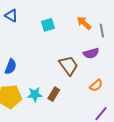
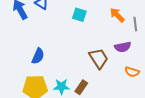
cyan square: (48, 25) -> (79, 15), turned 32
orange semicircle: (96, 85) -> (132, 72), moved, turned 56

